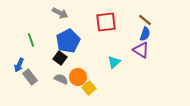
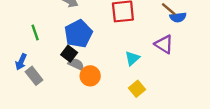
blue semicircle: (145, 34) -> (178, 17), moved, turned 64
gray semicircle: (61, 79) -> (76, 64), moved
yellow square: (89, 88) -> (137, 89), moved

